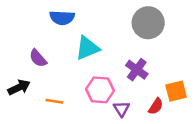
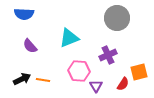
blue semicircle: (62, 18) -> (24, 14), moved
purple cross: (137, 70) -> (108, 55), turned 30
black arrow: (19, 87) -> (22, 79), moved

